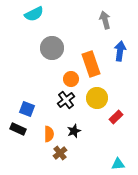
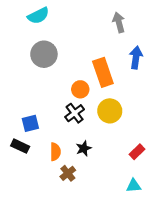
gray circle: (52, 48) -> (44, 54), moved
blue square: (27, 109) -> (30, 123), turned -35
red rectangle: (116, 117) -> (137, 152), moved

